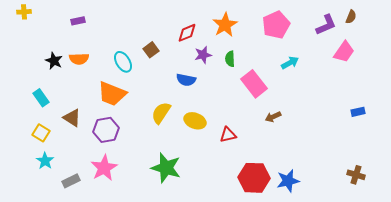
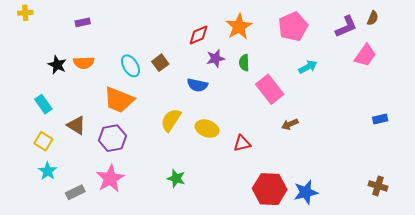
brown square: (151, 50) -> (160, 63), moved
green star: (166, 168) -> (176, 178), size x0.6

